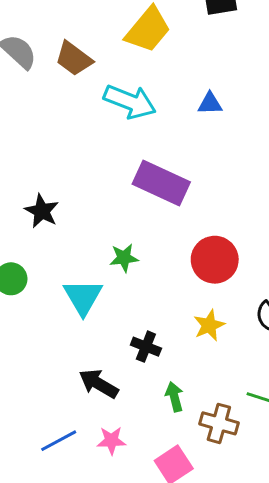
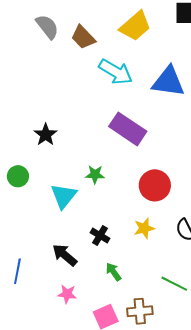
blue triangle: (210, 104) -> (168, 82), size x2.0
green arrow: (174, 397) -> (113, 272), turned -30
brown cross: (219, 423) -> (140, 311), moved, turned -30
blue line: (59, 441) -> (17, 271), moved, turned -60

